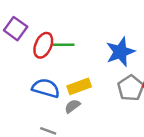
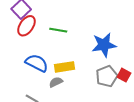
red ellipse: (43, 45) -> (26, 26), moved

